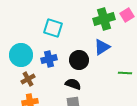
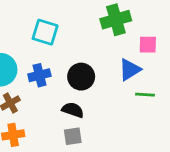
pink square: (127, 15) -> (148, 45), moved, turned 32
blue triangle: (102, 47) -> (130, 70), moved

